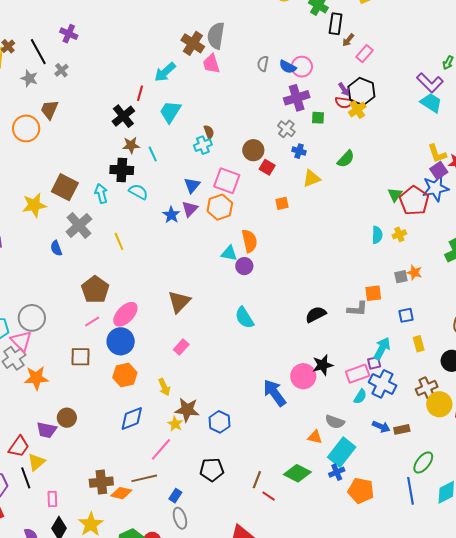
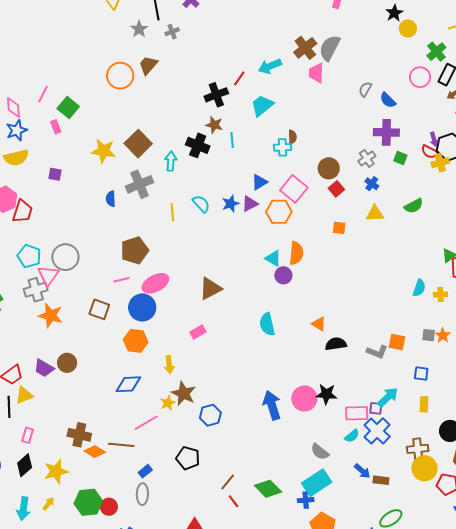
pink circle: (302, 67) -> (420, 77), moved
cyan semicircle: (138, 192) -> (201, 204), moved
orange triangle: (315, 437) -> (319, 324), moved

